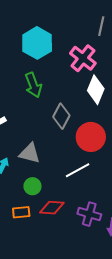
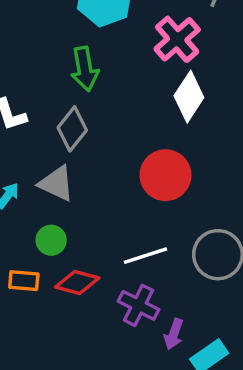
gray diamond: (61, 116) -> (72, 129), moved
white line: (78, 170) -> (145, 256), moved

